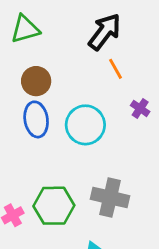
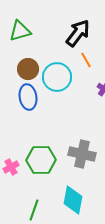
cyan circle: (85, 125) -> (57, 77), moved

